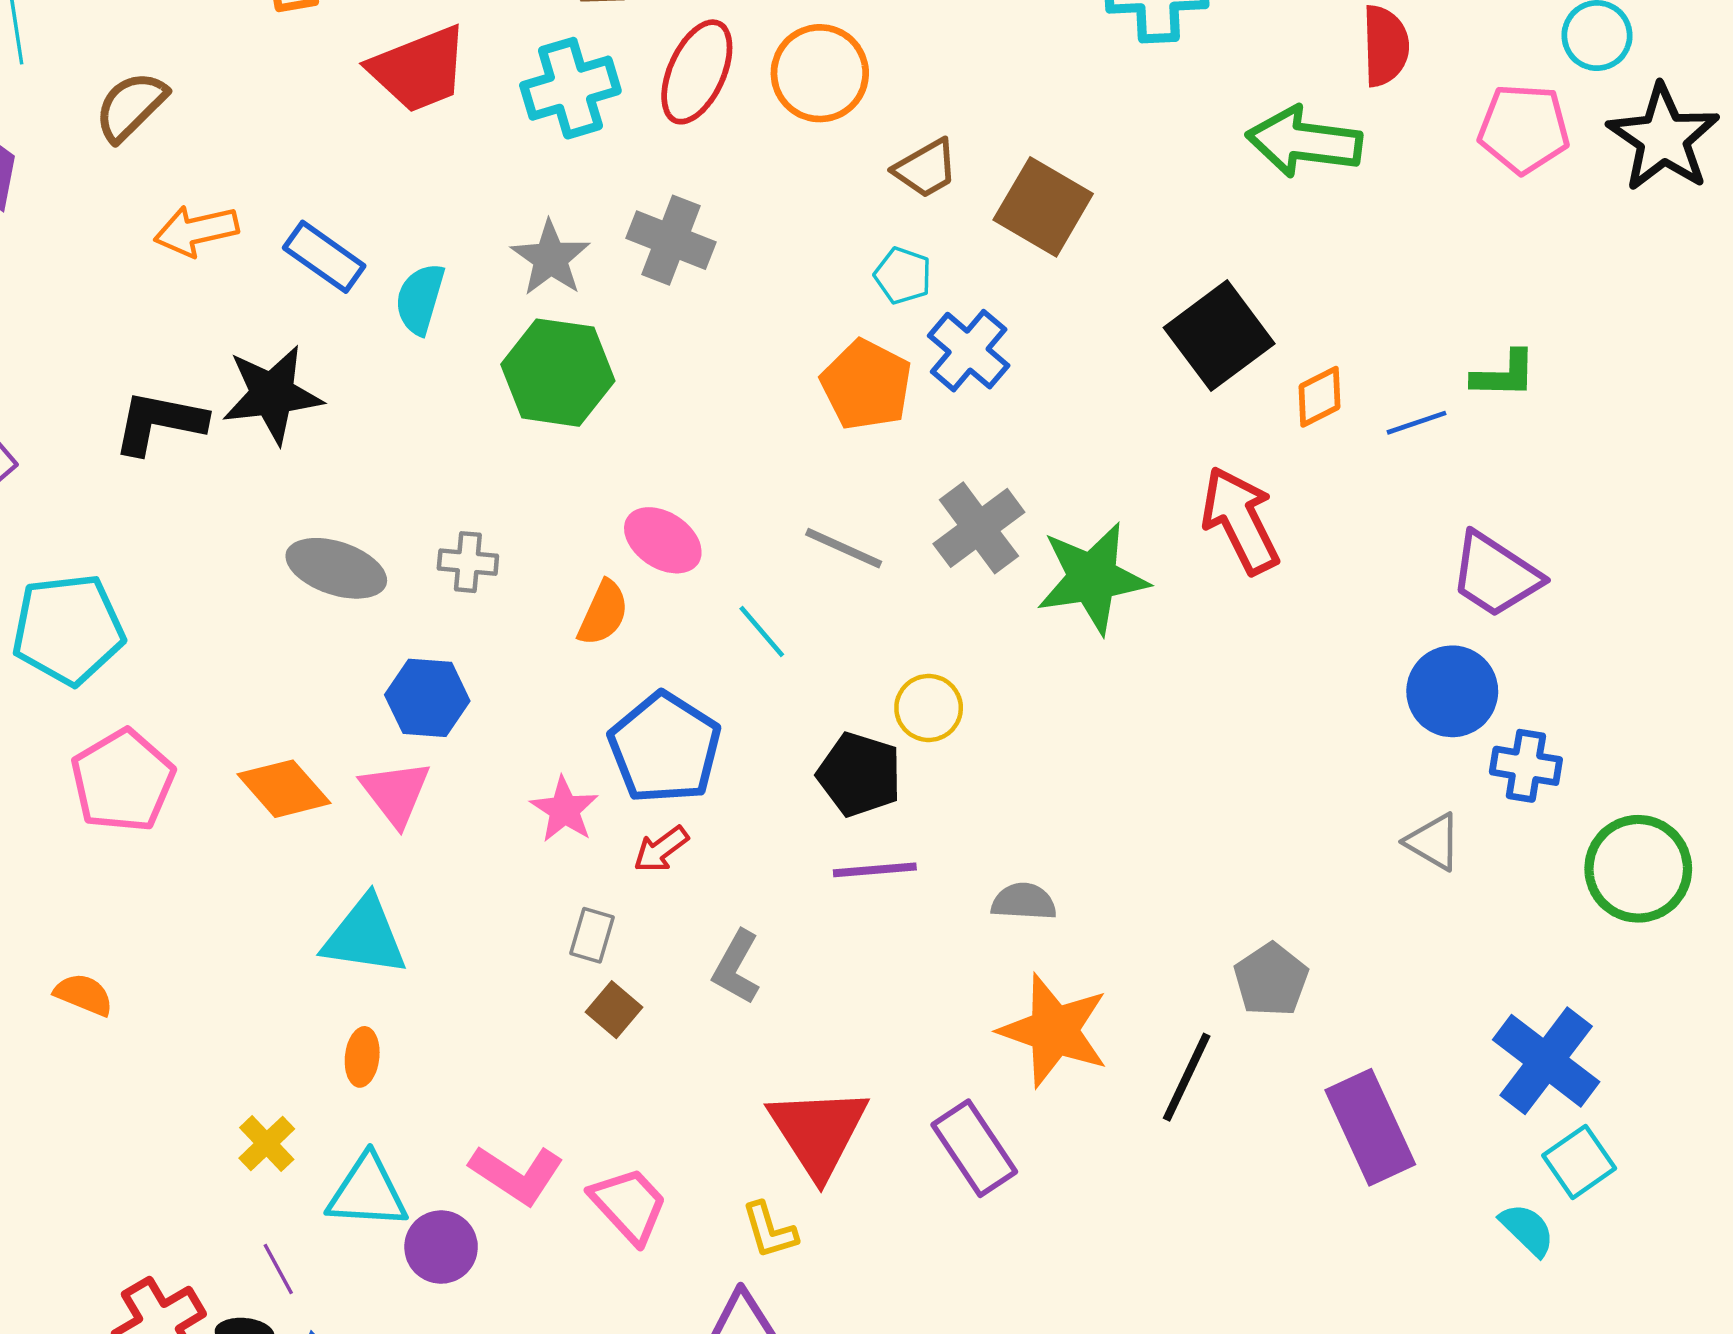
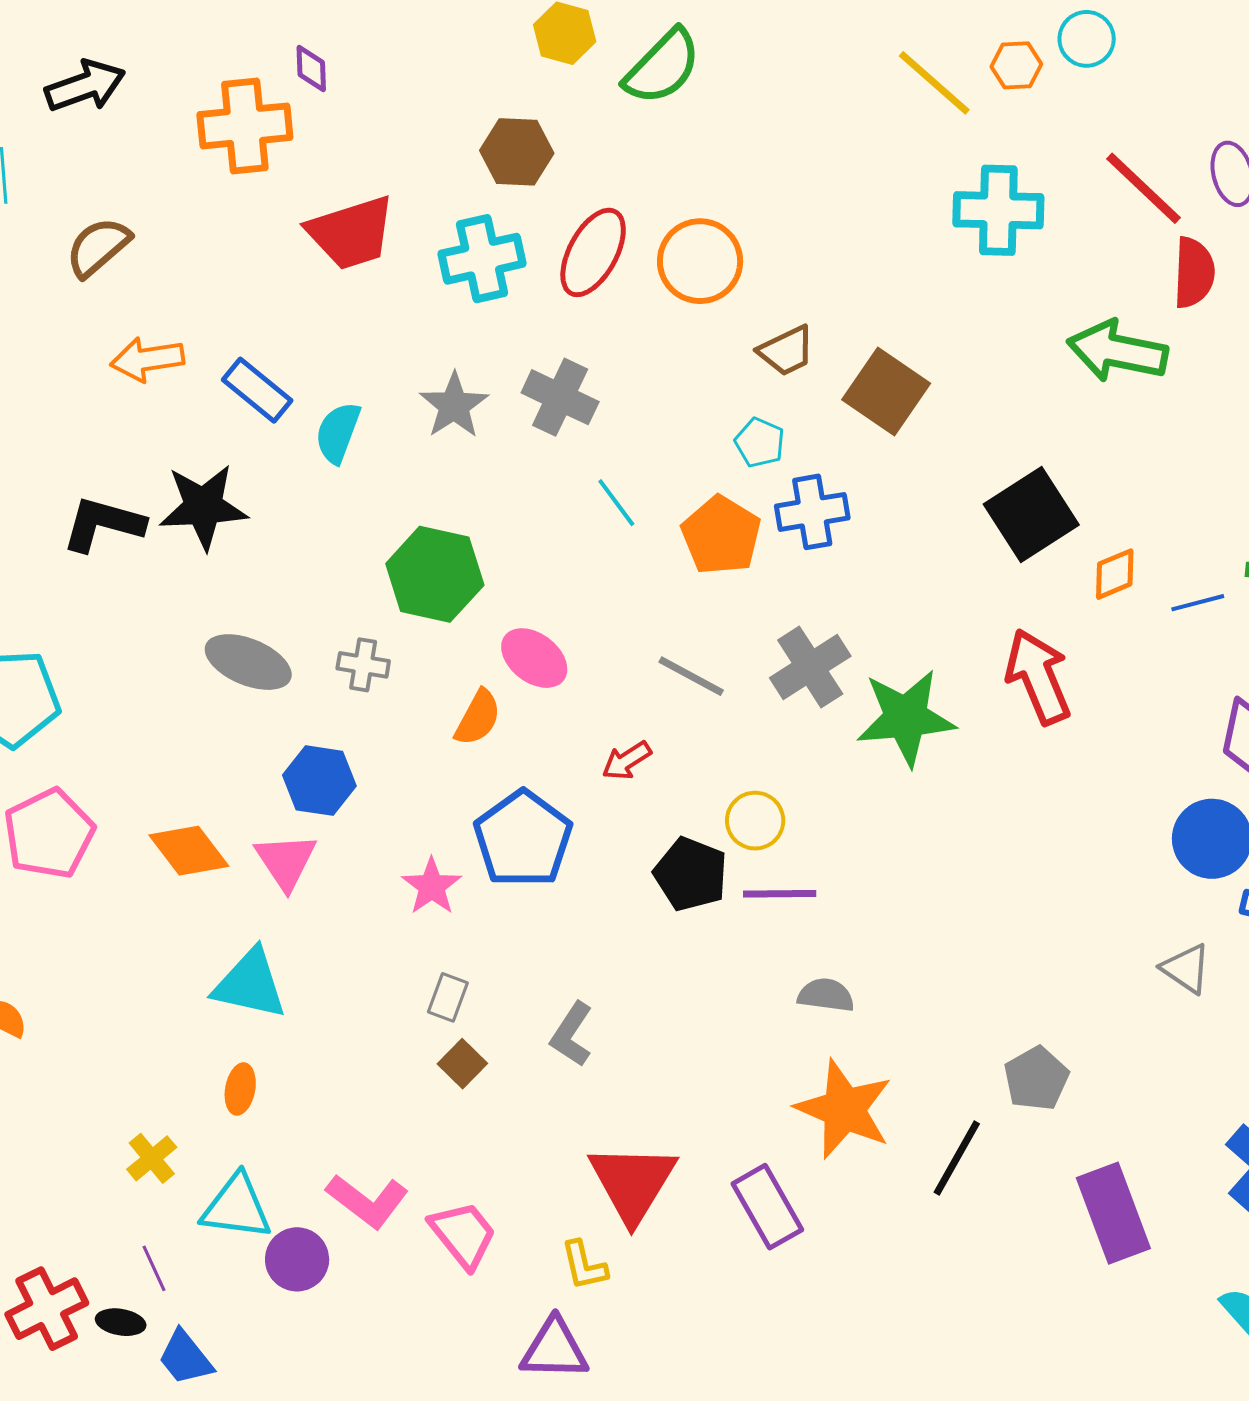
blue cross: (969, 351) -> (812, 512), turned 36
green hexagon: (558, 373) -> (435, 574), moved
cyan line: (762, 632) -> (616, 503), moved
red arrow: (661, 849) -> (627, 761), moved
purple line: (875, 870) -> (780, 894), moved

